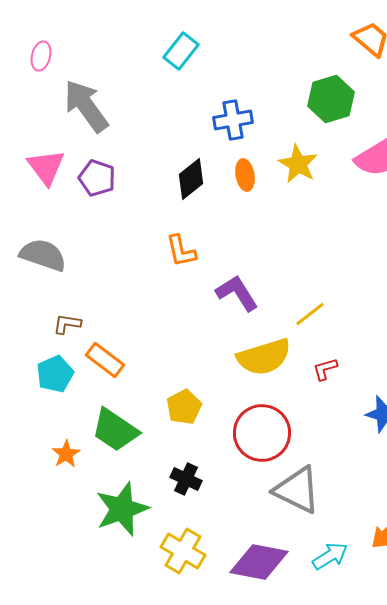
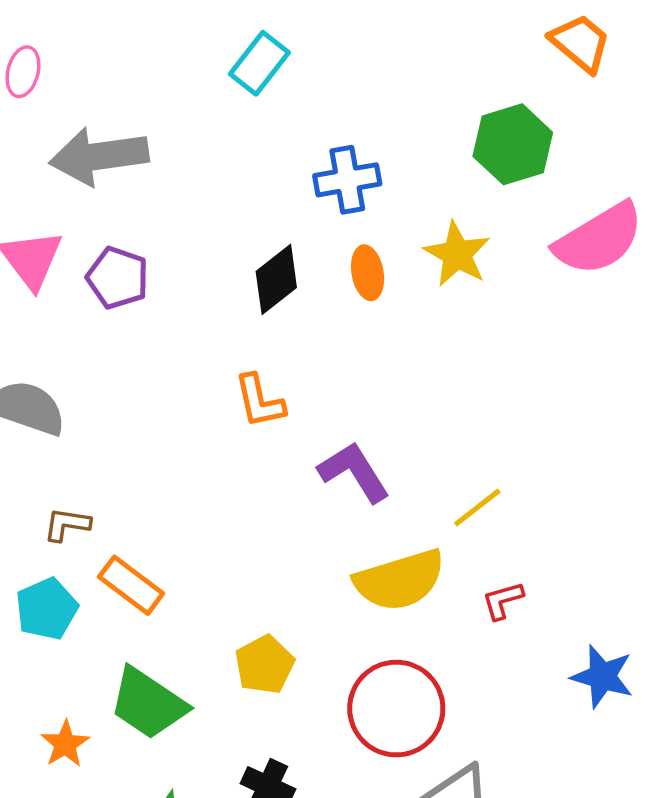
gray arrow: (86, 106) -> (99, 156), turned -62

